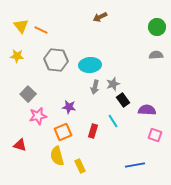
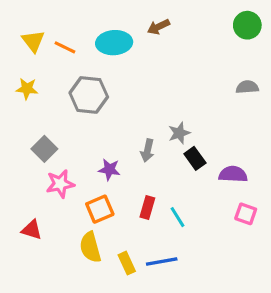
green circle: (157, 27) -> (247, 25), moved
cyan ellipse: (90, 65) -> (114, 43), moved
gray arrow: (95, 87) -> (147, 150), moved
cyan line: (113, 121) -> (178, 217), moved
blue line: (135, 165) -> (162, 261), moved

